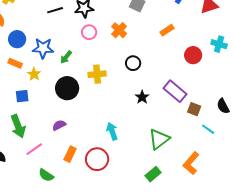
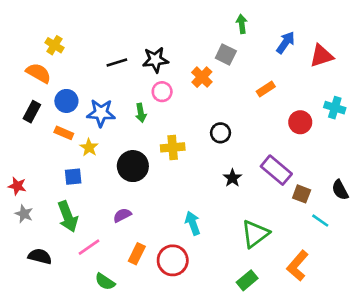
orange cross: (119, 30) -> (202, 77), moved
green arrow: (66, 57) -> (141, 113), moved, turned -48

